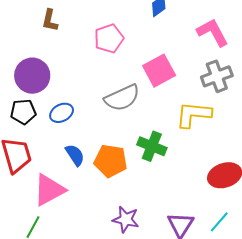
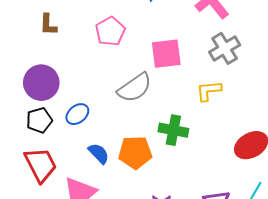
pink square: (159, 71) -> (166, 54), turned 32
yellow L-shape: (193, 115) -> (209, 91), size x0.7

